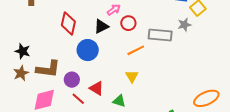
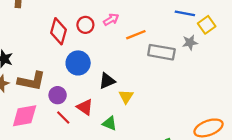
red circle: (128, 23) -> (85, 25), moved
black triangle: (101, 26) -> (107, 81), moved
orange line: (136, 50) -> (136, 35), moved

